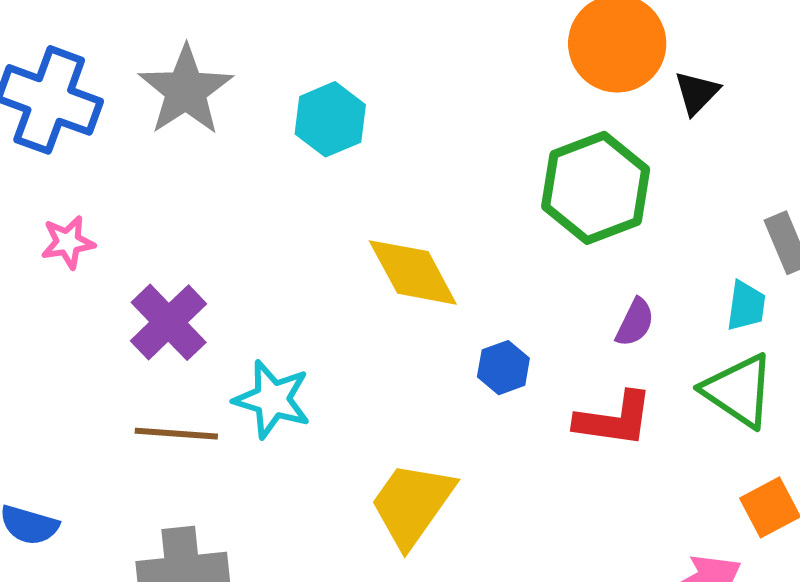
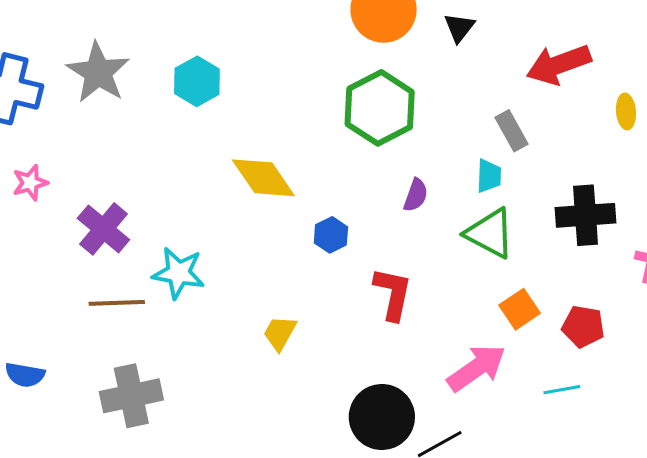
black triangle: (697, 93) -> (459, 27), moved
red L-shape: (614, 419) -> (393, 294), moved, turned -80
yellow trapezoid: (412, 504) -> (280, 333), size x0.6

